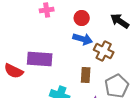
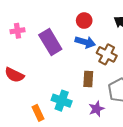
pink cross: (47, 10) -> (17, 31), moved
purple rectangle: (40, 59) -> (50, 42), moved, turned 55

